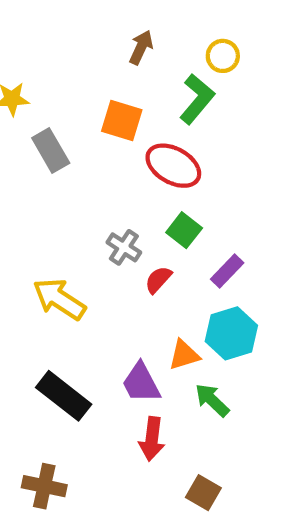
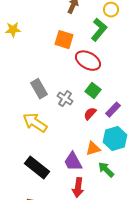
gray rectangle: (51, 151) -> (39, 89), moved
red semicircle: (158, 280) -> (90, 114), moved

